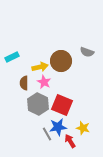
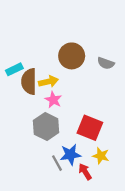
brown circle: (61, 61) -> (72, 56), moved
brown semicircle: (24, 83) -> (29, 81), moved, size x1.5
red square: (62, 105) -> (90, 128), moved

